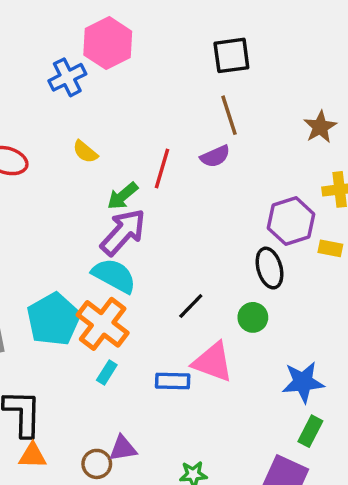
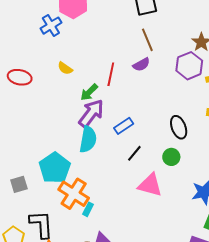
purple hexagon: (291, 221) -> (189, 66), moved
cyan semicircle: (114, 276) -> (88, 139), turned 76
orange cross: (103, 324) -> (74, 194), moved
cyan rectangle: (107, 373) -> (88, 209), moved
blue rectangle: (173, 381) -> (124, 126), moved, turned -30

